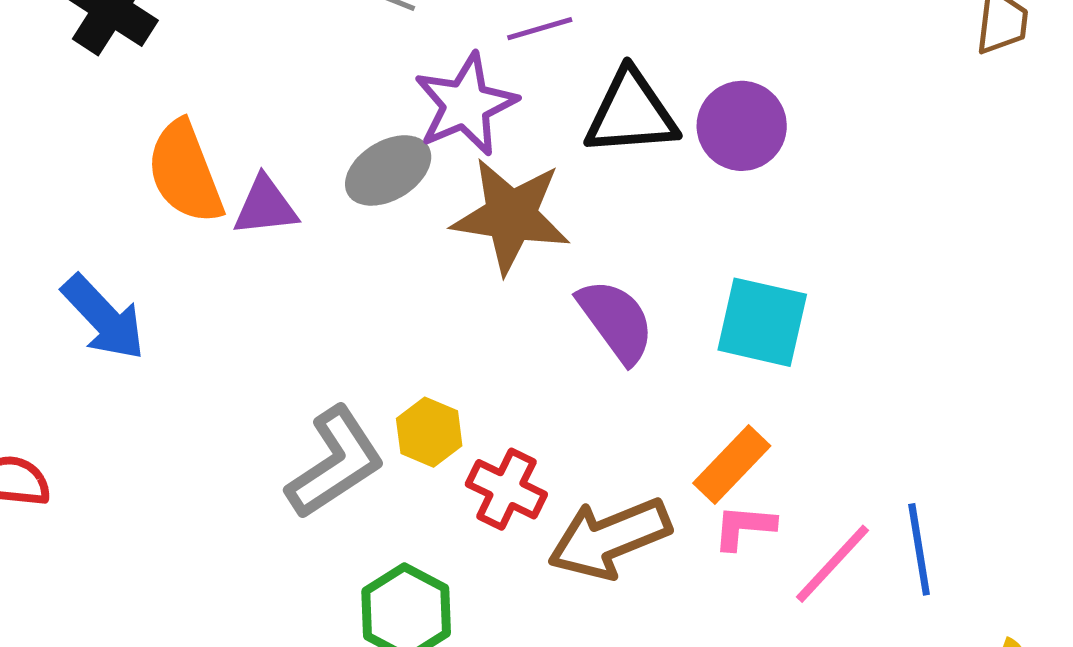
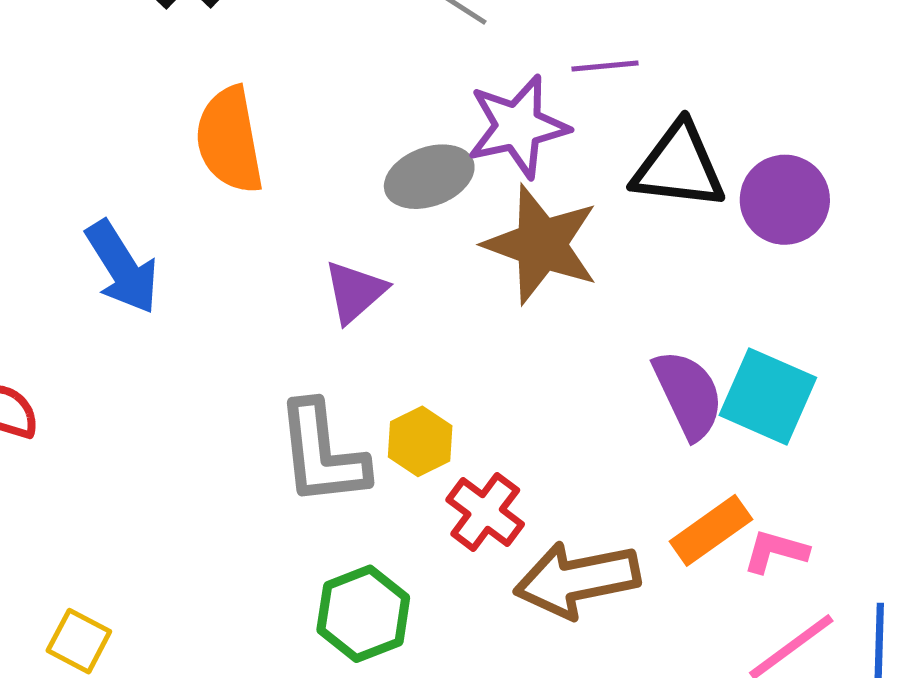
purple triangle: (265, 206) -> (355, 292), moved, turned -46
purple semicircle: (616, 321) -> (688, 394), moved
gray L-shape: (335, 463) -> (322, 454), turned 106
pink L-shape: (744, 527) -> (776, 551), moved

